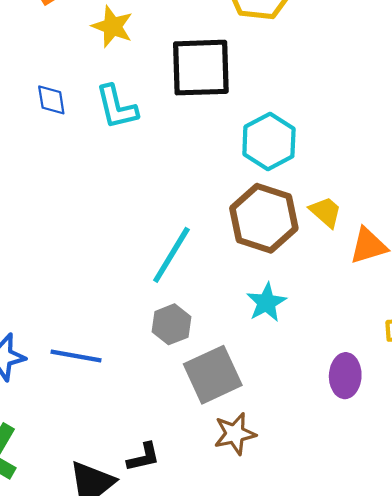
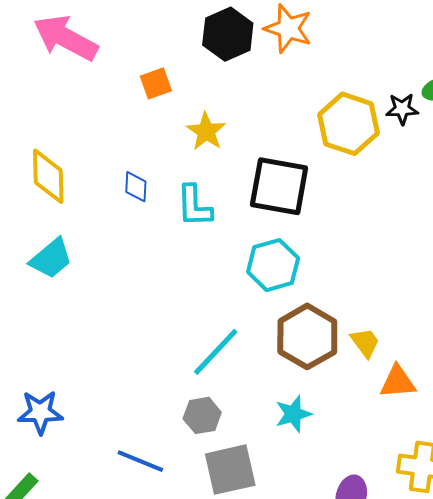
cyan hexagon: (269, 141) -> (273, 265), moved
blue line: (76, 356) -> (140, 461), moved

